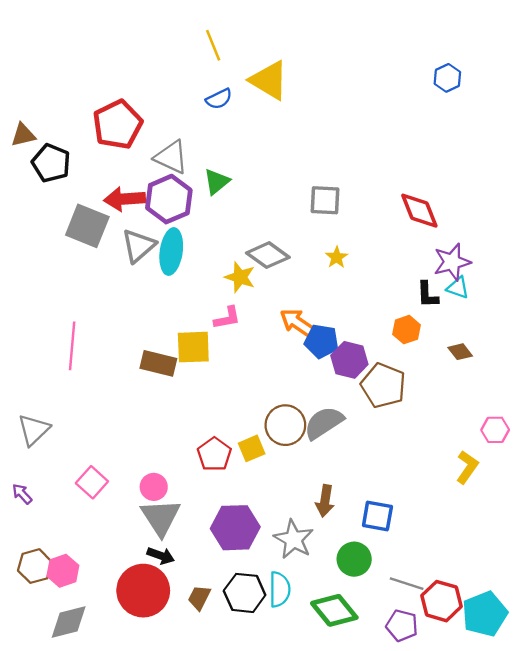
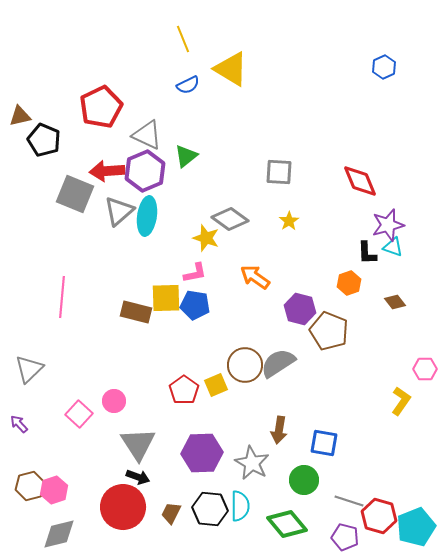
blue pentagon: (322, 341) -> (195, 305), moved
pink circle: (154, 487) -> (114, 401), moved

